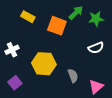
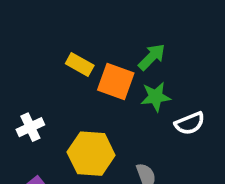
yellow rectangle: (28, 17) -> (80, 64), moved
green star: (96, 19) -> (156, 97), moved

